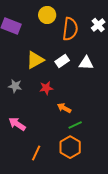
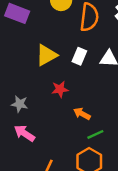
white rectangle: (62, 61) -> (79, 56), turned -32
gray star: (15, 86) -> (20, 104), moved

